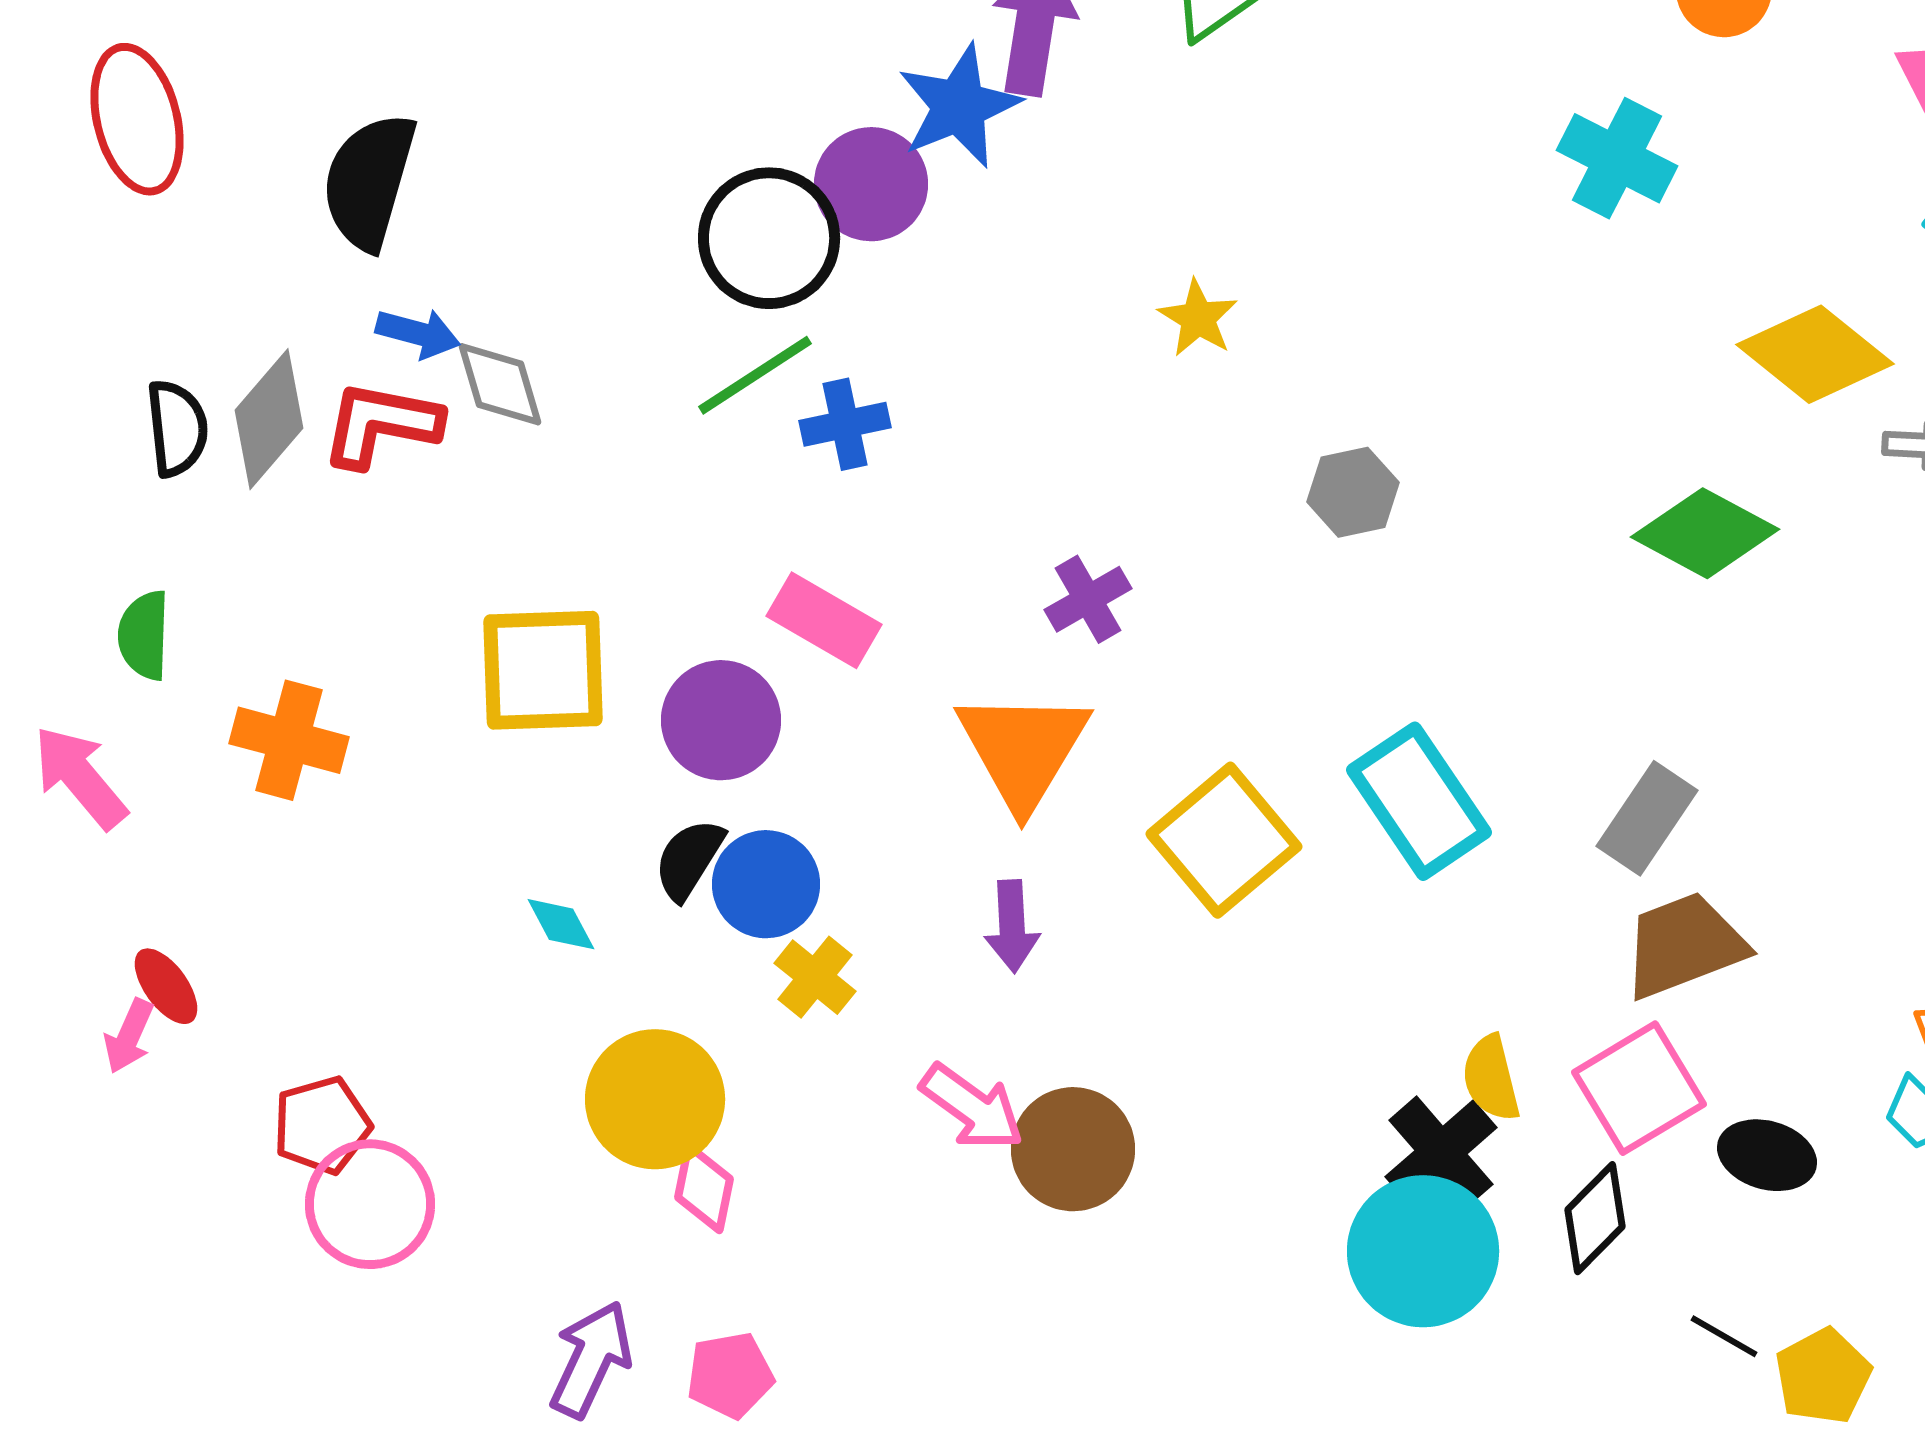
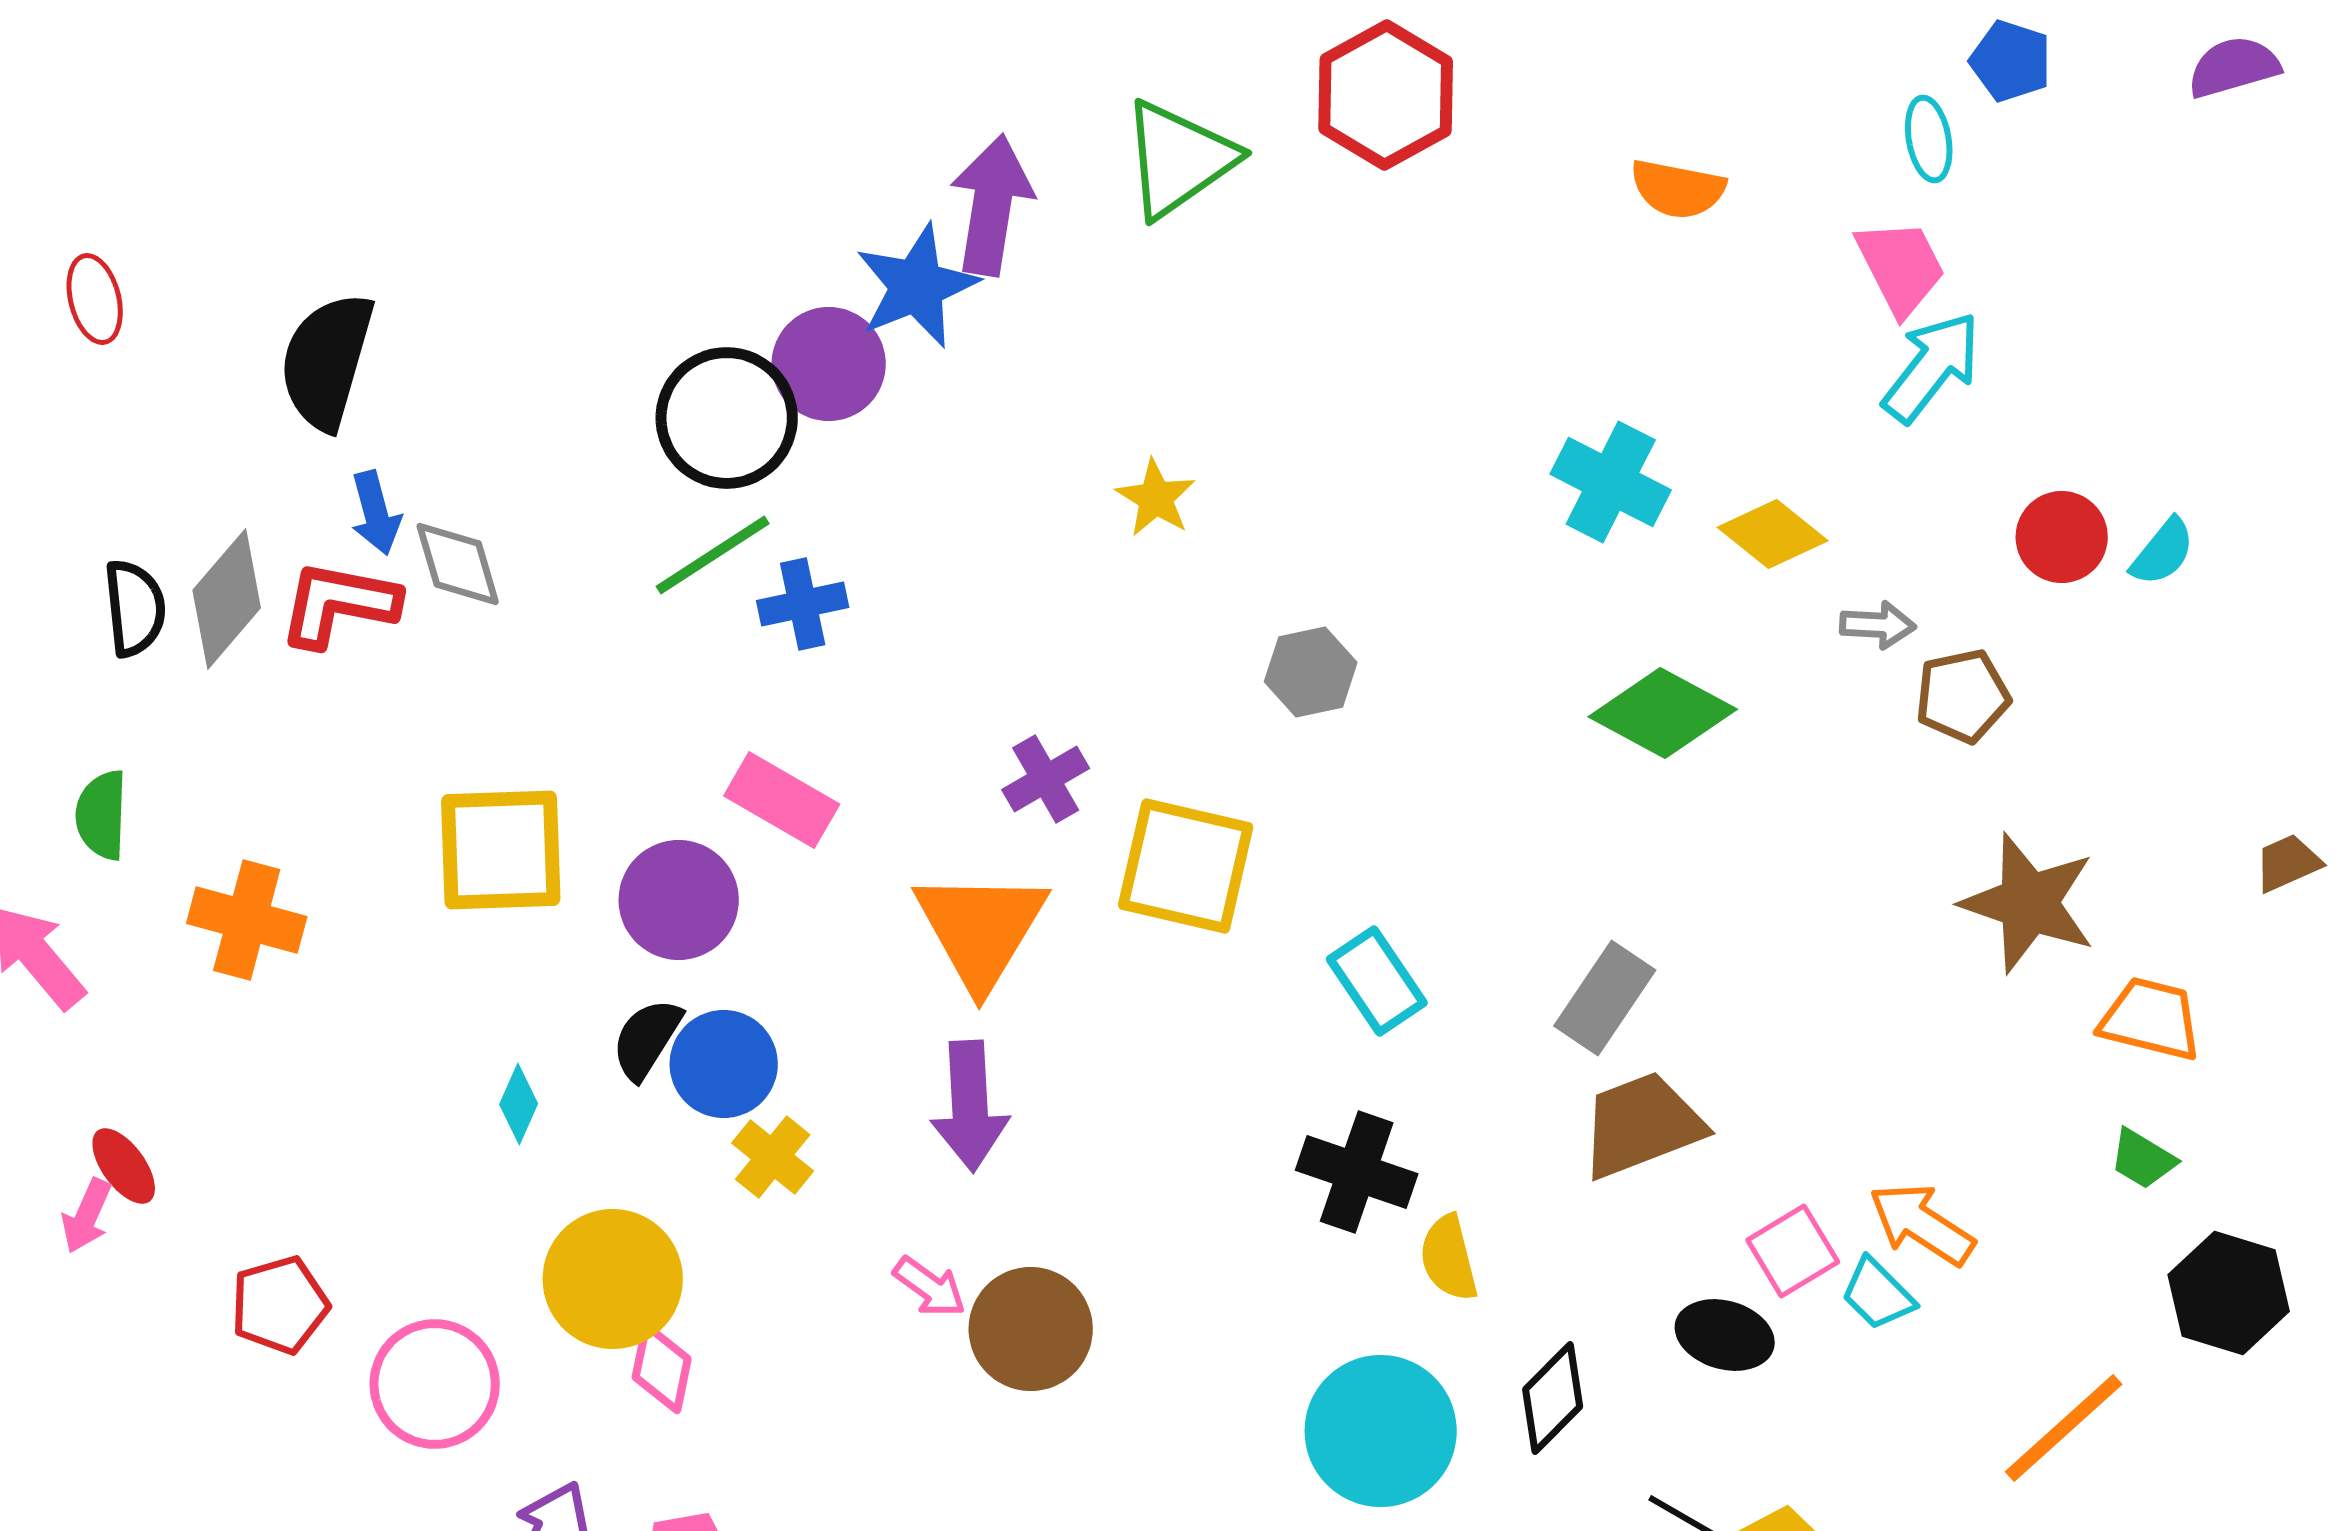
red ellipse: (137, 119) -> (95, 299), size x0.6
cyan cross: (1617, 158) -> (1611, 482), moved
blue arrow: (418, 333) -> (376, 513), turned 60
yellow diamond: (1815, 354) -> (1773, 534), size x0.7
cyan rectangle: (1419, 801) -> (1377, 981), size x0.7
yellow square: (1224, 840) -> (1186, 866), moved, turned -37
cyan diamond: (561, 924) -> (519, 1104), turned 52
purple arrow: (1012, 926) -> (970, 1106), size x1.4
pink square: (1639, 1088) -> (1793, 1251), moved, size x0.7
pink arrow: (972, 1107) -> (930, 1287), size x0.7
black cross: (1441, 1152) -> (1357, 1172), moved, turned -30
pink circle: (370, 1204) -> (435, 1384), moved

